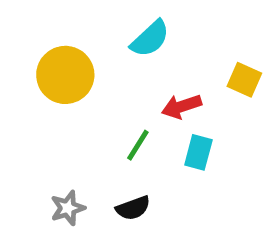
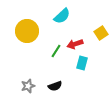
yellow square: (244, 80) -> (101, 33), turned 32
green line: (138, 145) -> (56, 51), moved

